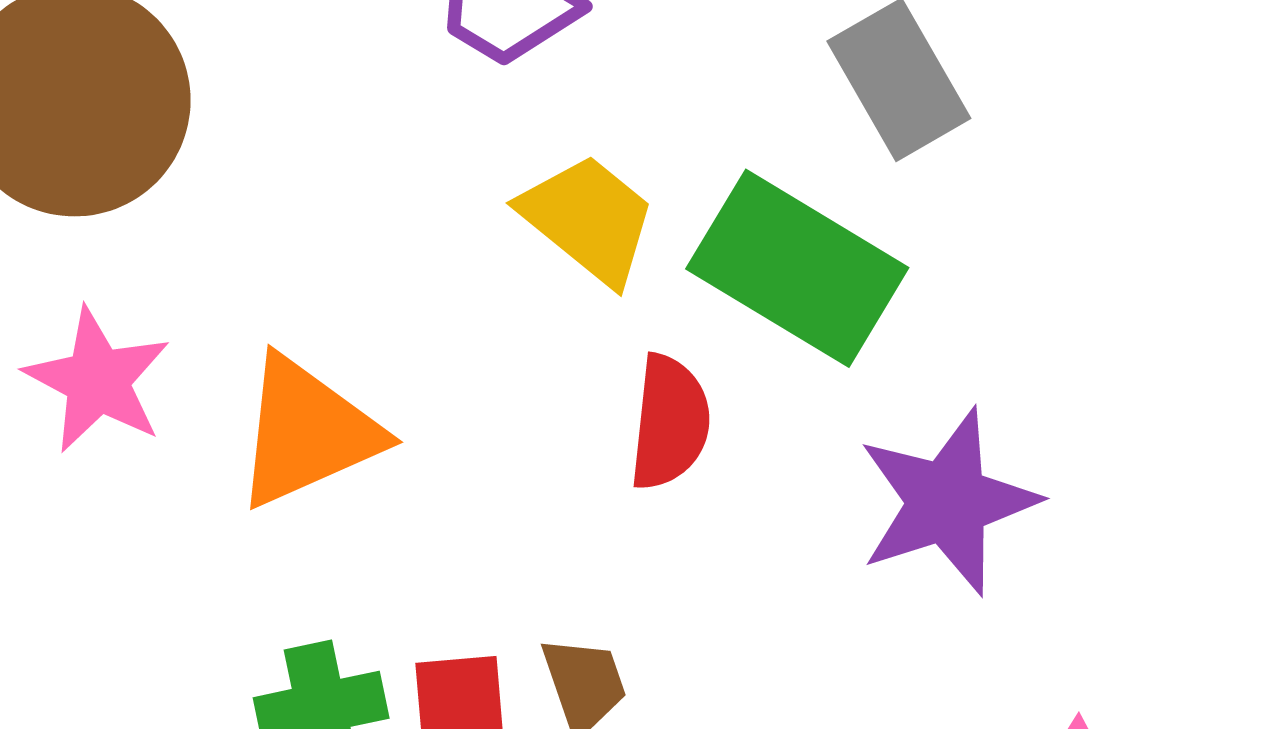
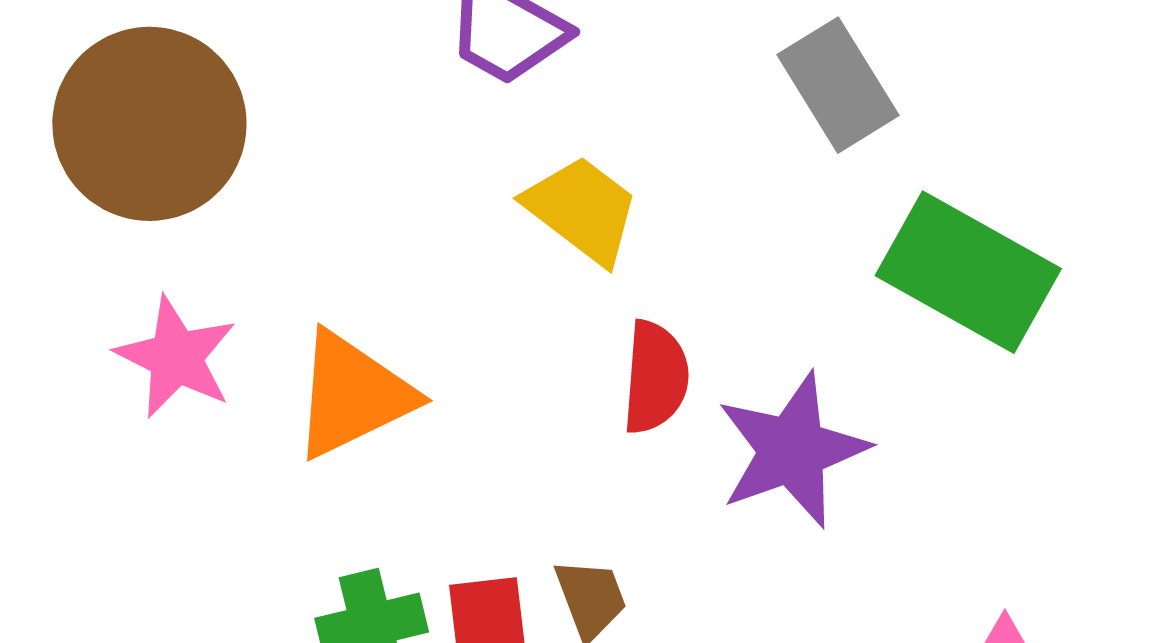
green rectangle: (797, 268) -> (968, 272), moved
purple star: (948, 502) -> (792, 450), moved

